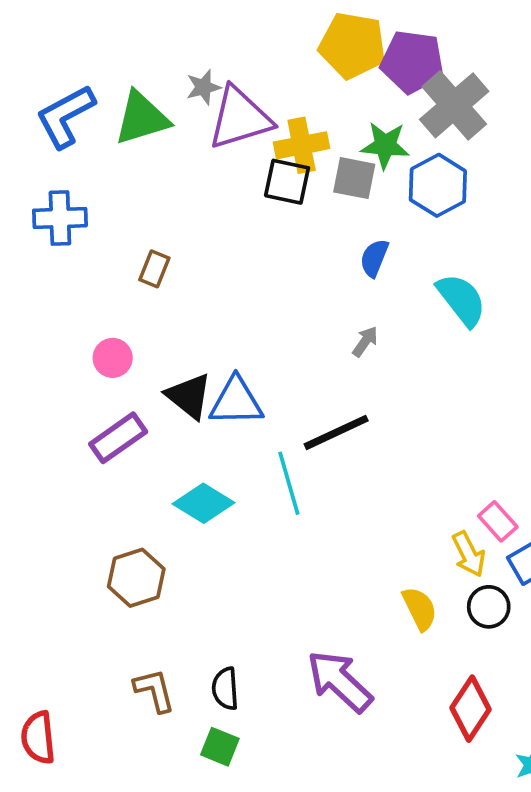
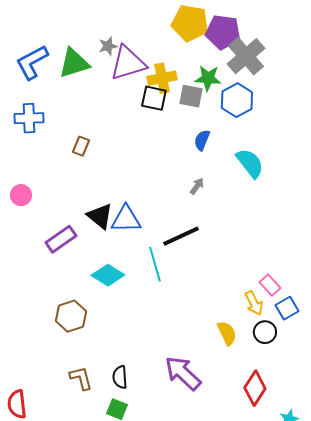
pink circle: (113, 358) -> (21, 195), moved

